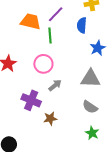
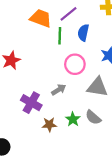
blue semicircle: (82, 25) -> (83, 33), moved
pink circle: (43, 64) -> (75, 64), moved
green star: (92, 133) -> (73, 119), moved

